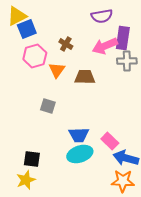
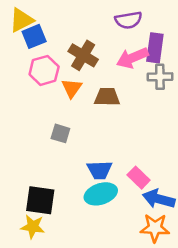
brown cross: (66, 44) -> (83, 55), size x1.6
black square: (32, 159) -> (40, 200), size x1.4
yellow star: (26, 180) -> (33, 227), turned 30

